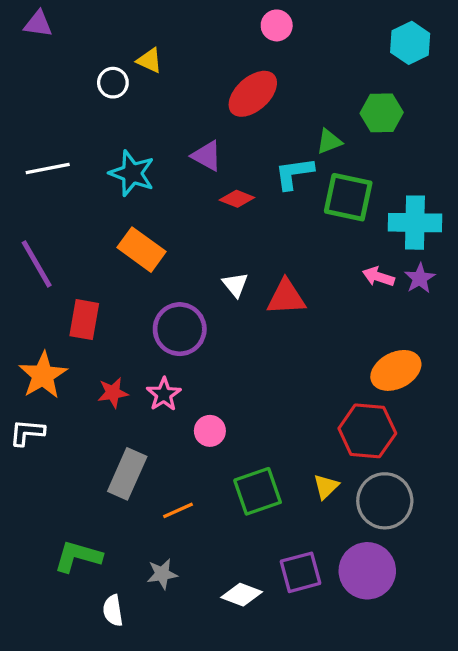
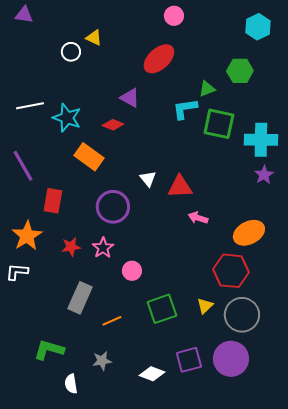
cyan star: (132, 173) -> (67, 118), moved
red diamond: (237, 199) -> (113, 125), moved
pink arrow: (378, 277) -> (198, 218), moved

